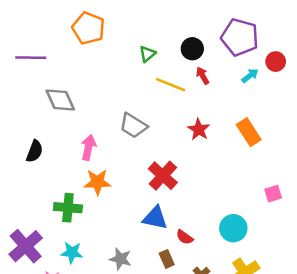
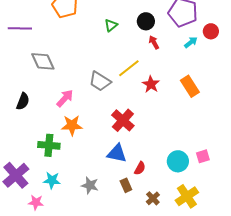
yellow line: (171, 85) -> (129, 68), moved, turned -60
pink arrow: (88, 147) -> (65, 98), turned 30
pink square: (273, 194) -> (203, 156), moved
red semicircle: (185, 237) -> (140, 168), turned -96

